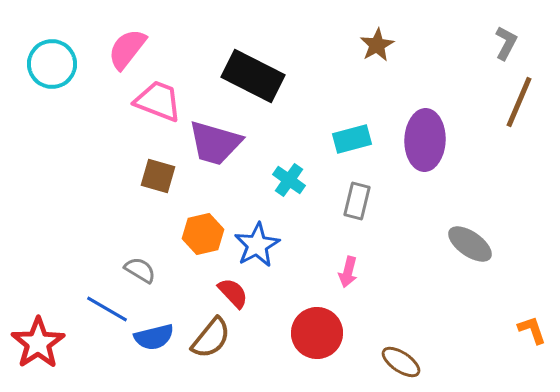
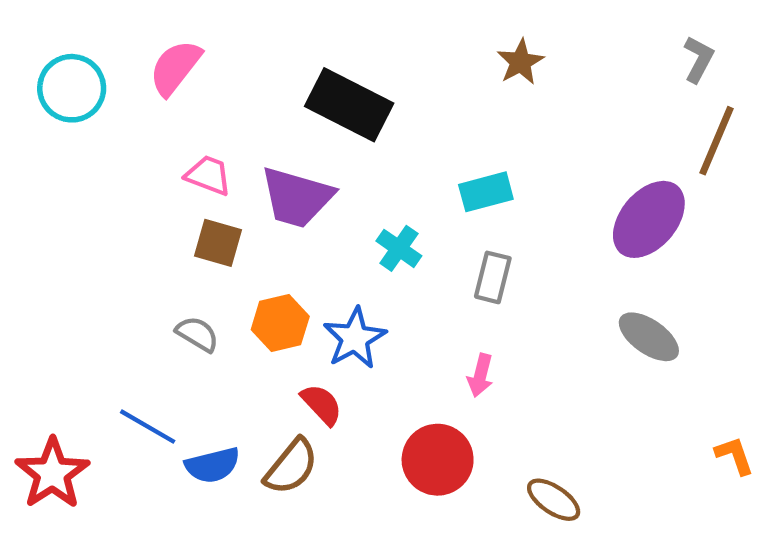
pink trapezoid: (158, 101) -> (208, 175), moved, size x0.7
purple ellipse: (425, 140) -> (649, 219), moved, turned 38
gray semicircle: (140, 270) -> (197, 334), moved

